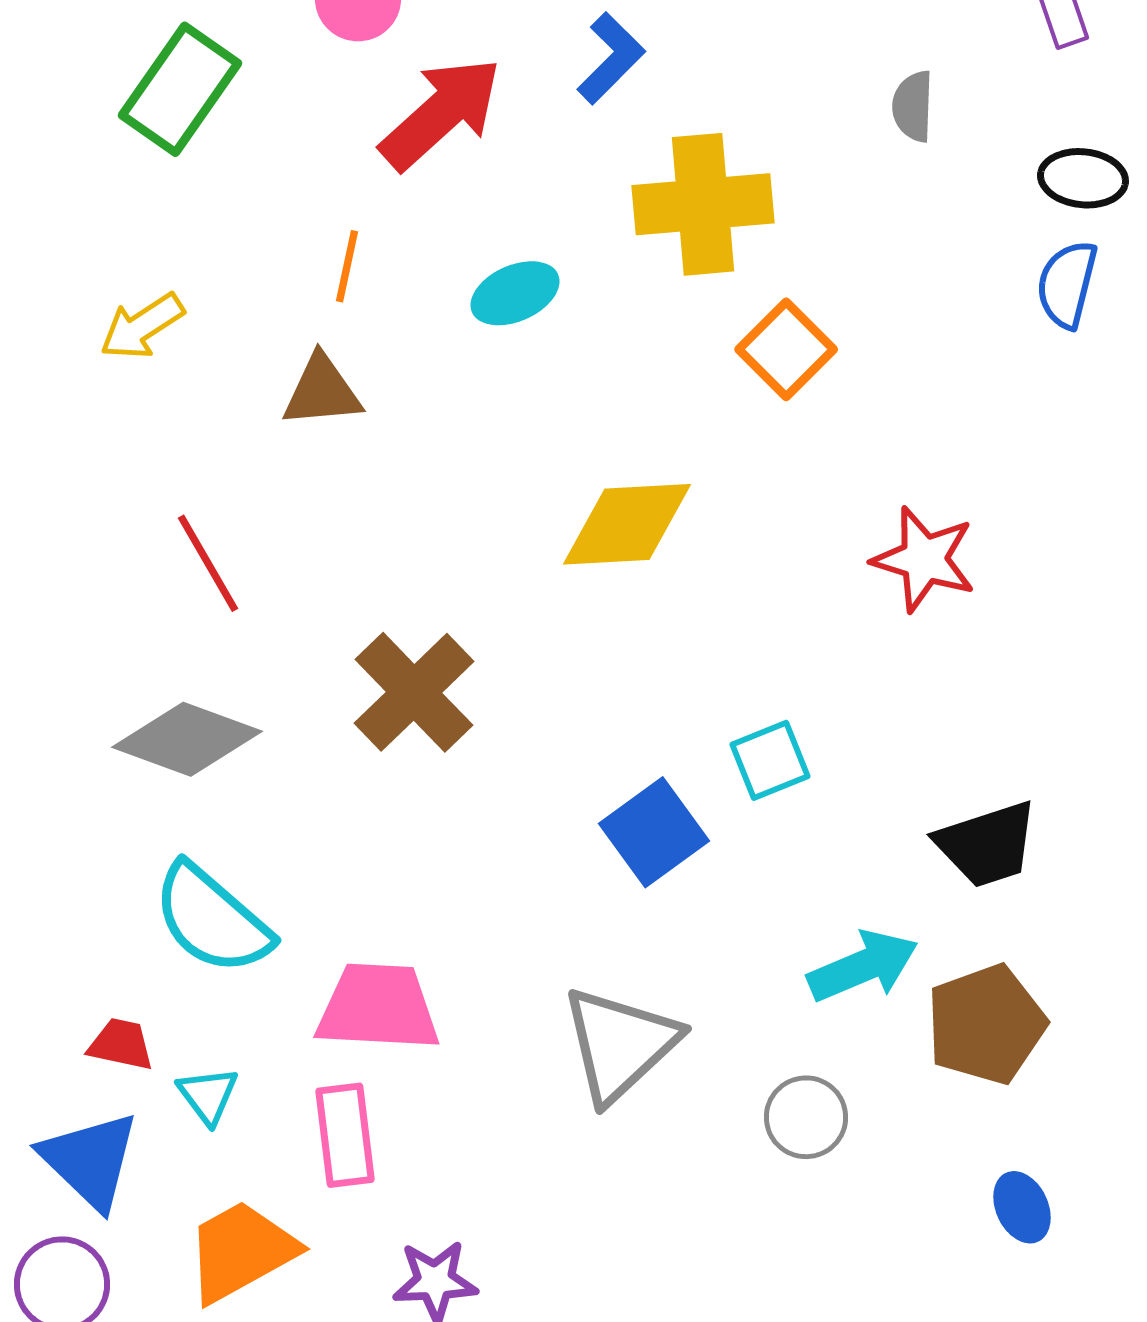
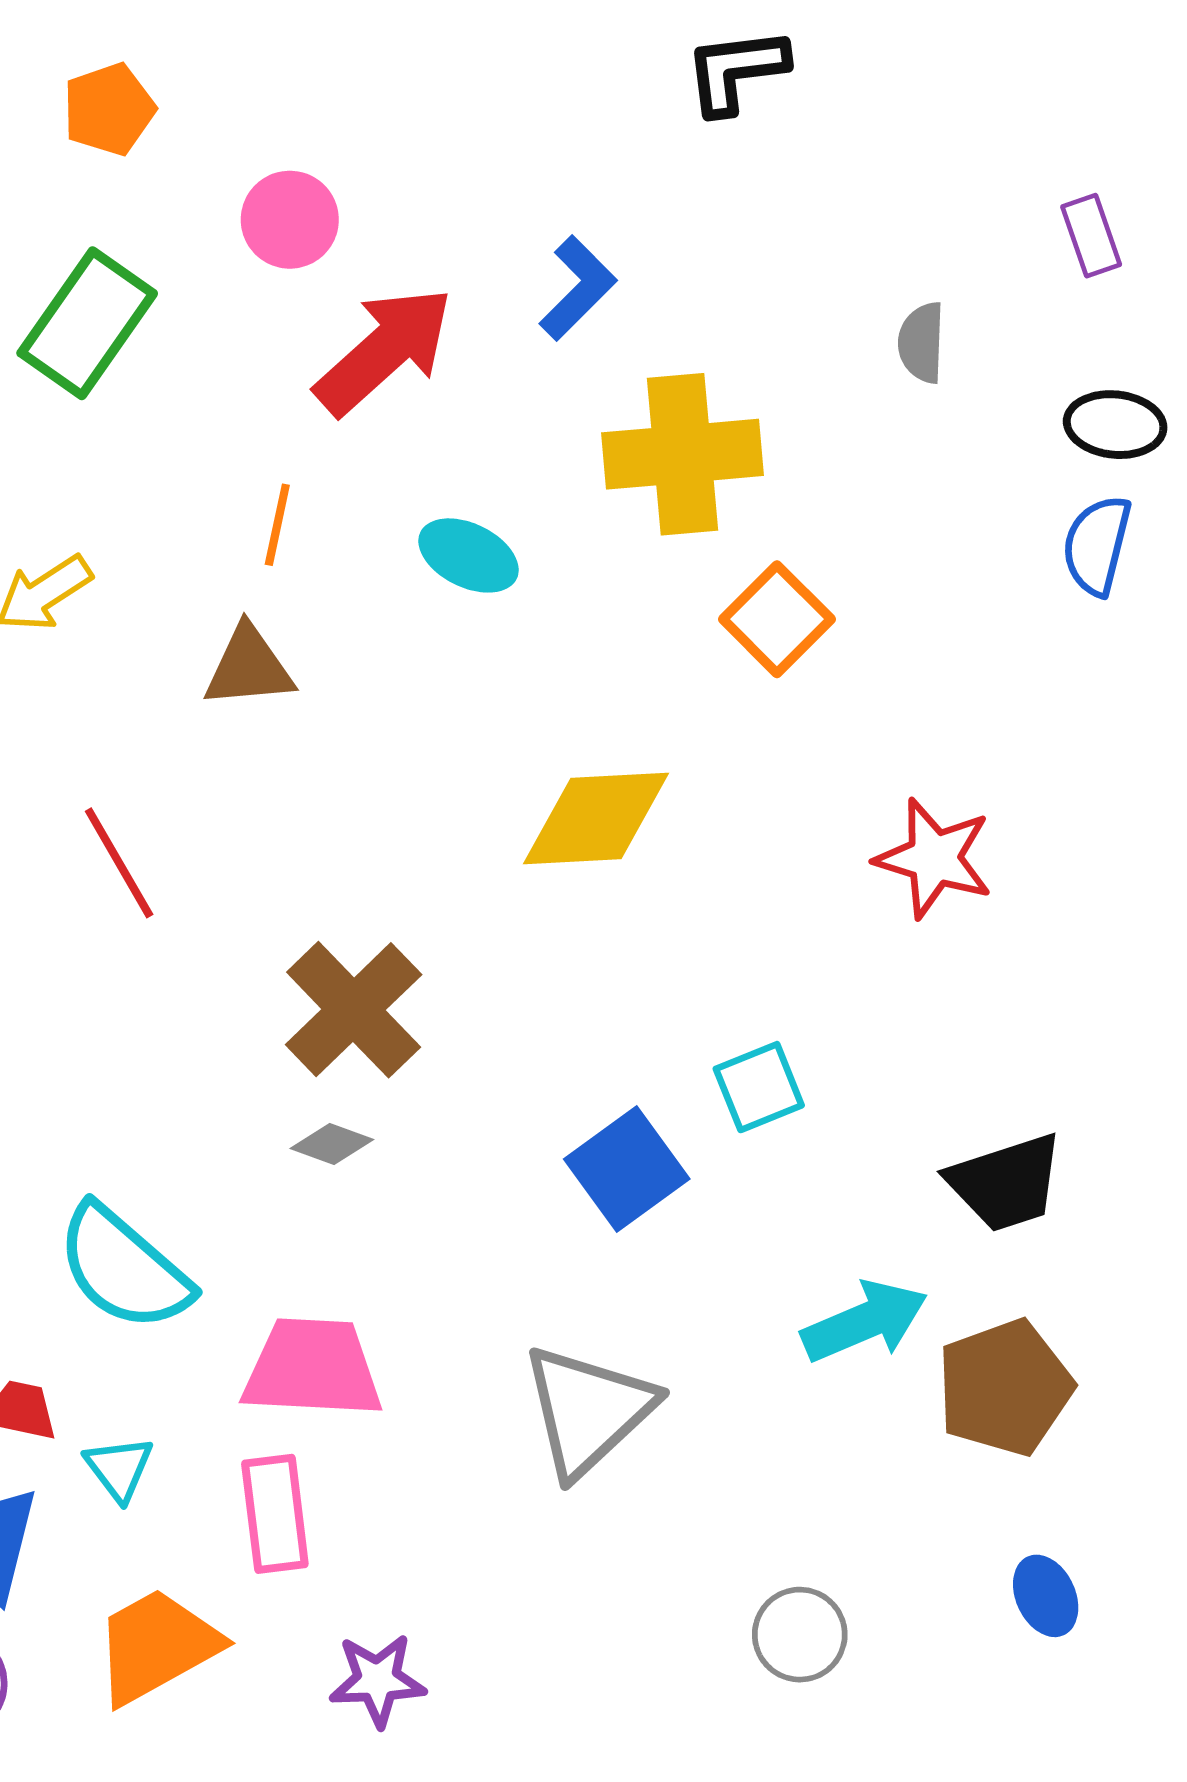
cyan ellipse: (515, 293) -> (469, 555), turned 50
gray diamond: (187, 739) -> (332, 1144), moved, size x0.5
gray circle: (806, 1117) -> (800, 1635), moved

